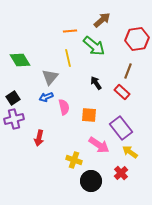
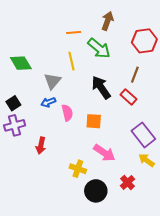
brown arrow: (102, 20) -> (107, 21), turned -30
black arrow: (96, 83) -> (101, 87), size x1.6
purple rectangle: (121, 128) -> (143, 135), moved
yellow arrow: (130, 152) -> (147, 160), moved

